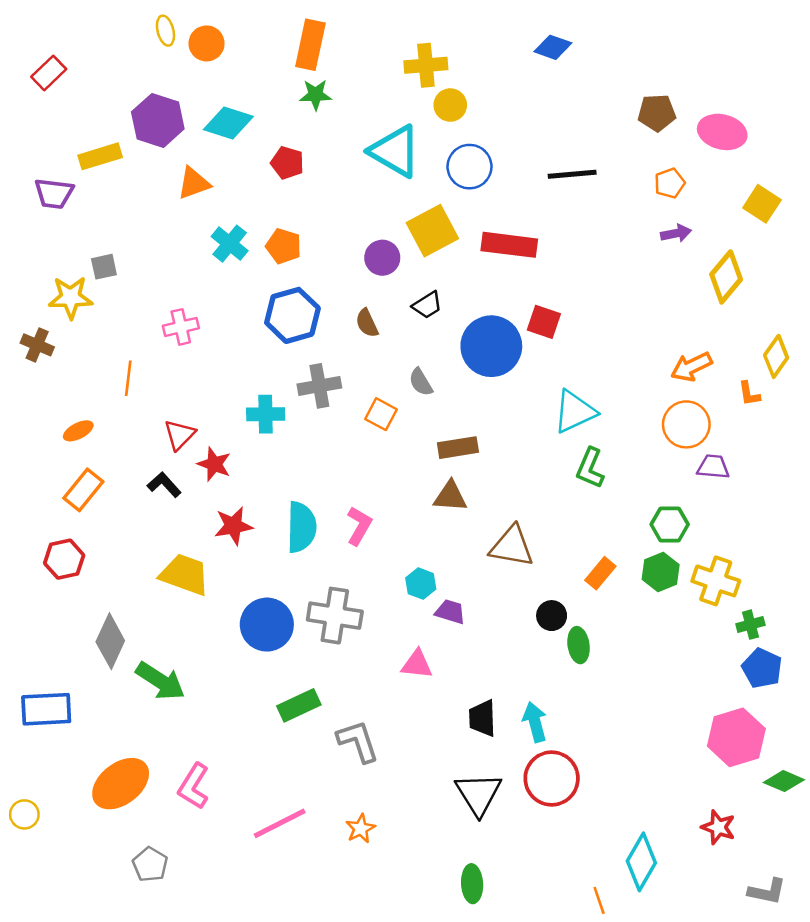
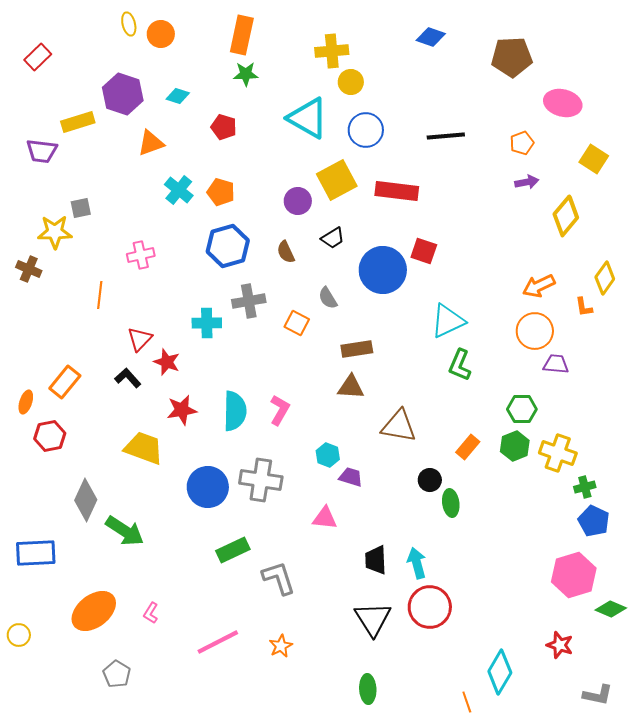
brown pentagon: (657, 113) -> (512, 57), moved, size x1.4
cyan diamond: (228, 123) -> (178, 96), size x0.6
orange ellipse: (78, 431) -> (26, 402), moved, turned -45
pink L-shape: (194, 786) -> (151, 613), size x0.6

